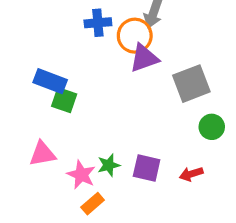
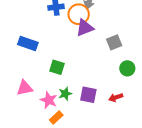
gray square: (191, 84) -> (114, 42), size x0.7
green square: (64, 100) -> (57, 67), moved

